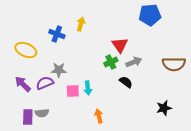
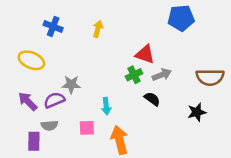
blue cross: (57, 34) -> (53, 26), moved
red triangle: (120, 45) -> (145, 54), turned -36
pink square: (73, 91) -> (87, 128), moved
black star: (164, 108) -> (197, 112), moved
gray semicircle: (42, 113) -> (49, 125), moved
orange arrow: (99, 116) -> (120, 140), size x1.6

